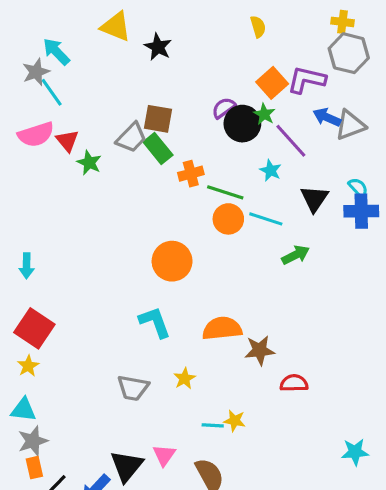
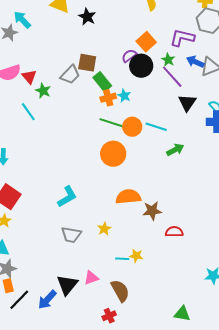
orange square: (272, 83) -> (146, 42), moved
cyan line: (52, 92) -> (28, 112), moved
green star: (264, 114) -> (168, 60), moved
green rectangle: (158, 149) -> (102, 82), moved
cyan star: (271, 170) -> (124, 96), moved
green line: (225, 192) -> (111, 123), moved
black triangle: (314, 199) -> (187, 103), moved
orange circle: (172, 261) -> (113, 154), moved
cyan L-shape: (155, 322) -> (67, 197), moved, turned 80
pink triangle: (164, 455) -> (91, 278), turned 35

